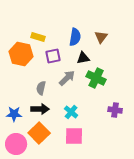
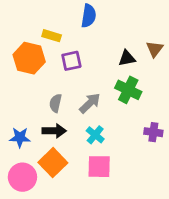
blue semicircle: (75, 37) -> (89, 16), moved
brown triangle: (101, 37) -> (155, 49), moved
black triangle: (83, 58) -> (127, 58), moved
gray arrow: (67, 78) -> (90, 103), moved

